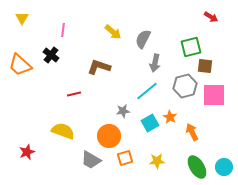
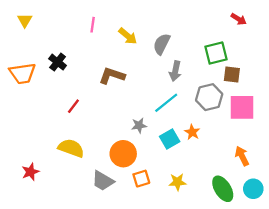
pink line: (63, 30) -> (93, 25), moved
orange trapezoid: (20, 65) -> (22, 73), turned -50
red line: (74, 94) -> (73, 106), moved, turned -40
orange arrow: (192, 132) -> (242, 156), moved

